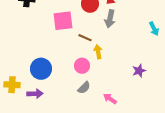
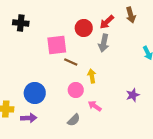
brown line: (85, 38) -> (71, 62), moved
gray semicircle: (84, 88) -> (74, 120), moved
pink arrow: (110, 99) -> (95, 106), moved

